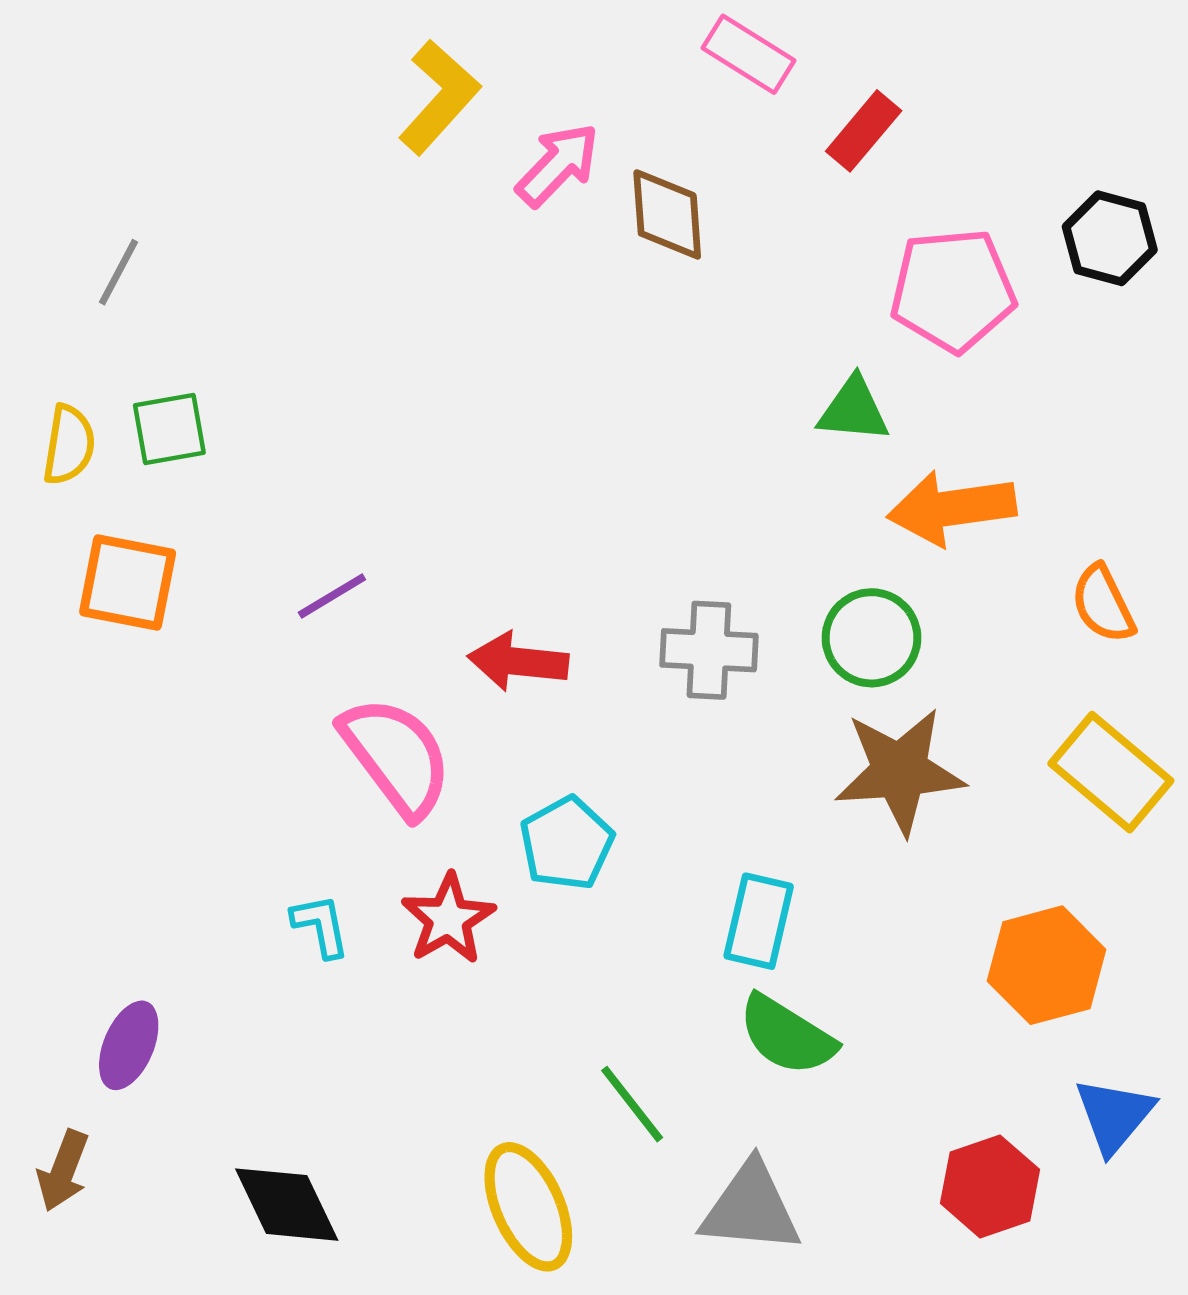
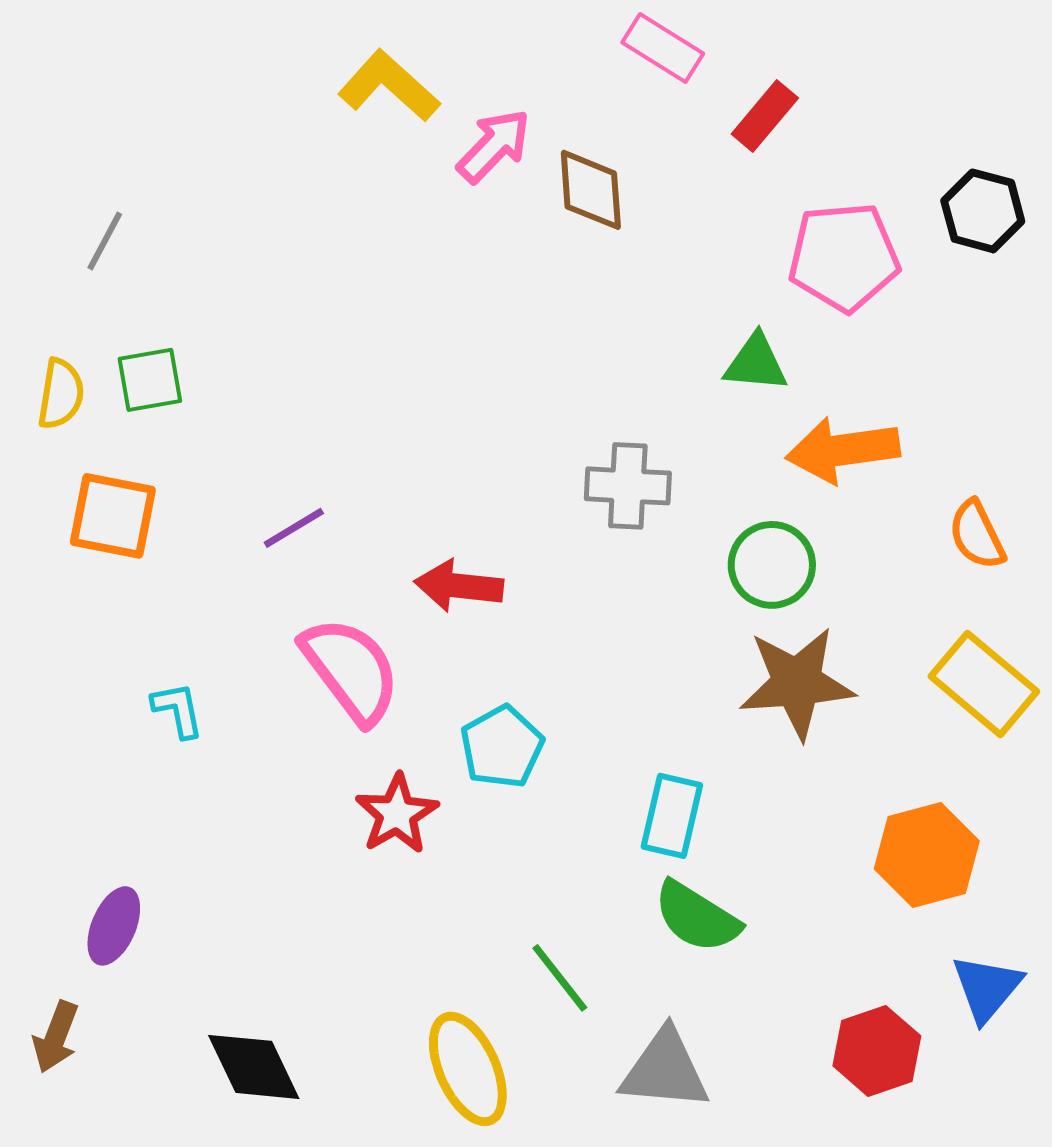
yellow L-shape: (439, 97) -> (389, 86), turned -90
gray cross: (709, 650) -> (628, 486), moved
cyan L-shape: (321, 926) -> (178, 710), moved

